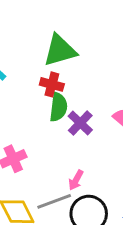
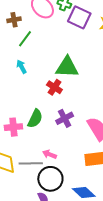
green semicircle: (58, 107) -> (35, 119), moved
pink arrow: (76, 180) -> (49, 154), turned 64

